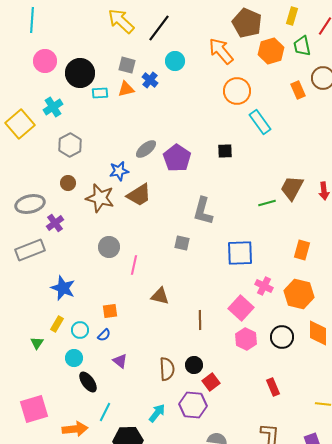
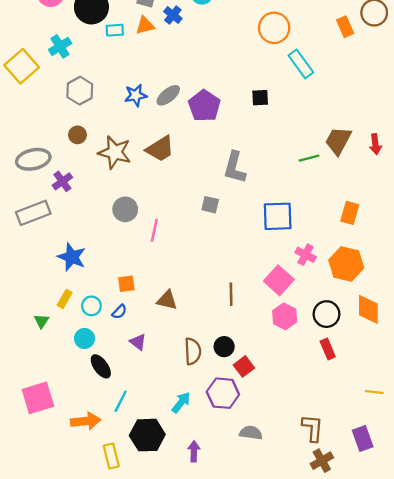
blue star: (119, 171) -> (136, 95), moved
brown triangle: (160, 296) -> (167, 300), moved
red rectangle: (273, 387) -> (328, 349), moved

